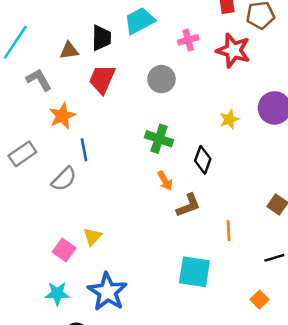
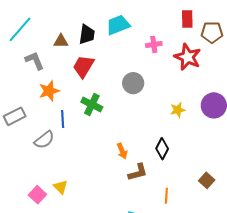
gray circle: (161, 79) -> (133, 83), moved
green cross: (159, 139) -> (92, 105), moved
black diamond: (203, 160) -> (162, 149), moved
yellow triangle: (92, 237) -> (61, 187), turned -35

